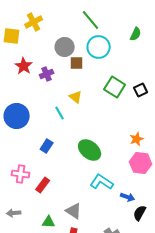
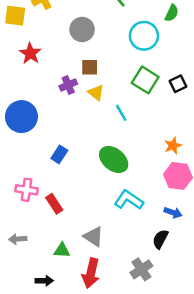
cyan circle: (99, 47) -> (144, 36), moved
brown square: (77, 63) -> (90, 67), moved
purple cross: (47, 74) -> (68, 85), moved
cyan line: (60, 113) -> (121, 113), moved
red rectangle: (43, 185) -> (54, 204), turned -70
blue arrow: (128, 197) -> (173, 213), moved
black semicircle: (140, 213) -> (160, 239), moved

